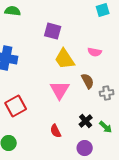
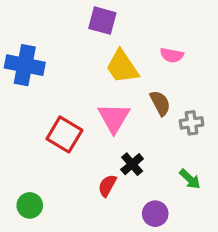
red square: (16, 106) -> (64, 134), moved, turned -30
black cross: (86, 121) -> (132, 164), moved
red semicircle: (56, 131) -> (107, 186), turned 56

